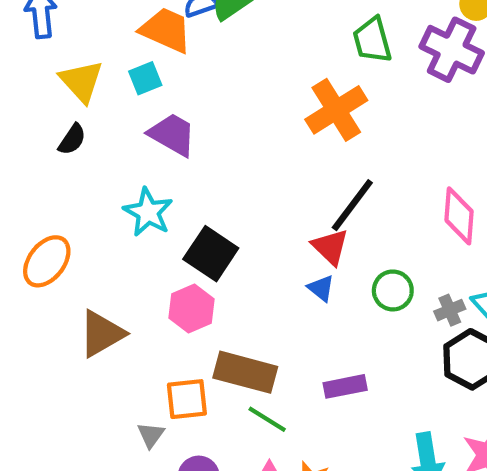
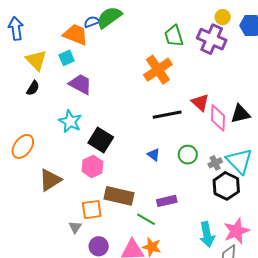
black line: (352, 205) -> (167, 115), turned 44
red triangle: (330, 247) -> (200, 102), moved
green line: (267, 419) -> (146, 219), moved

